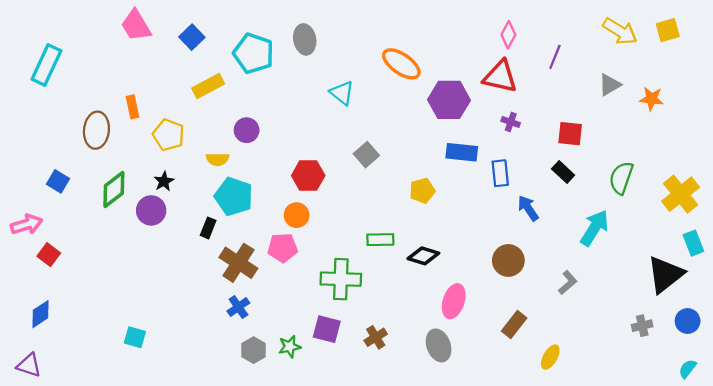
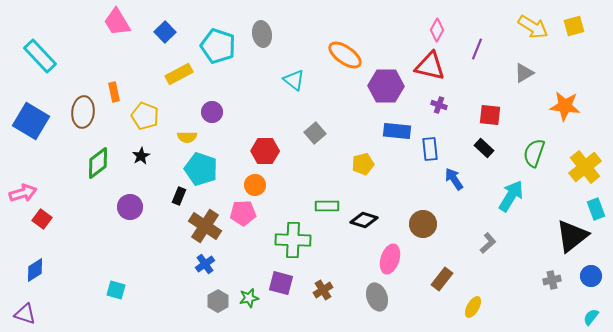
cyan rectangle: (46, 65) -> (40, 56), turned -68
orange star: (651, 99) -> (565, 106), moved, size x1.4
blue square: (58, 181) -> (31, 121), moved, size x1.8
purple circle: (151, 210) -> (130, 207), moved
brown circle: (508, 260) -> (423, 224), moved

